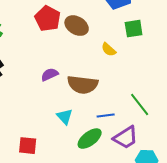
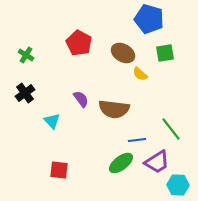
brown ellipse: (77, 26) -> (123, 53), moved
purple semicircle: (50, 75) -> (81, 99), turned 78
cyan triangle: (65, 117) -> (52, 121), moved

